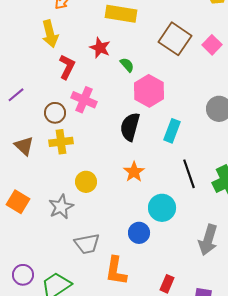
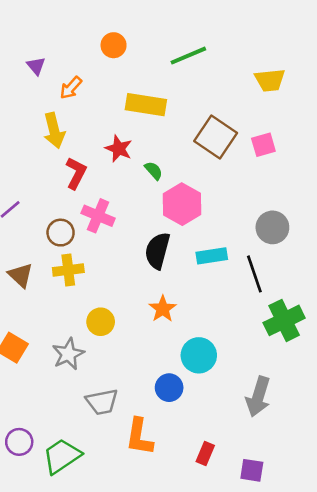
pink square: (212, 45) -> (263, 145), turned 30
cyan rectangle: (172, 131) -> (212, 256), turned 60
black line: (189, 174) -> (254, 274), moved

